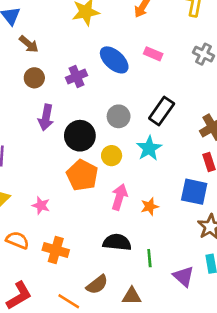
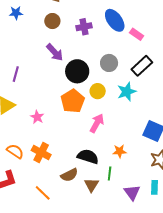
pink rectangle: (153, 54) -> (137, 34), moved
purple arrow: (46, 117) -> (55, 52), turned -66
orange star: (150, 206) -> (120, 151), moved
orange semicircle: (17, 240) -> (15, 151), moved
brown semicircle: (97, 285) -> (69, 175), moved
brown triangle: (132, 296) -> (92, 185), moved, turned 49

